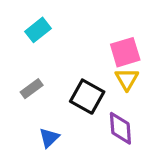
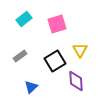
pink square: (125, 52) -> (57, 24), moved
black square: (87, 97) -> (55, 61), turned 30

